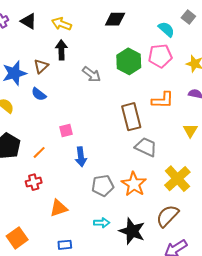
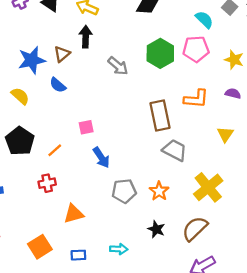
blue arrow: (81, 157) -> (101, 158), turned -30
orange star: (134, 184) -> (159, 191), size x0.7
cyan arrow: (102, 223) -> (119, 249), moved
black star: (132, 231) -> (156, 229), moved, size x0.6
orange square: (17, 238) -> (40, 247), moved

